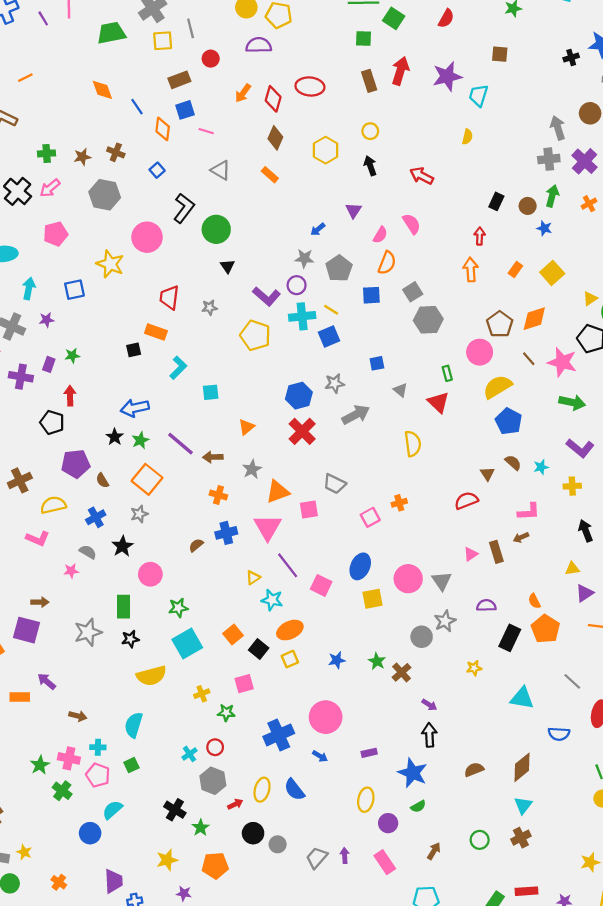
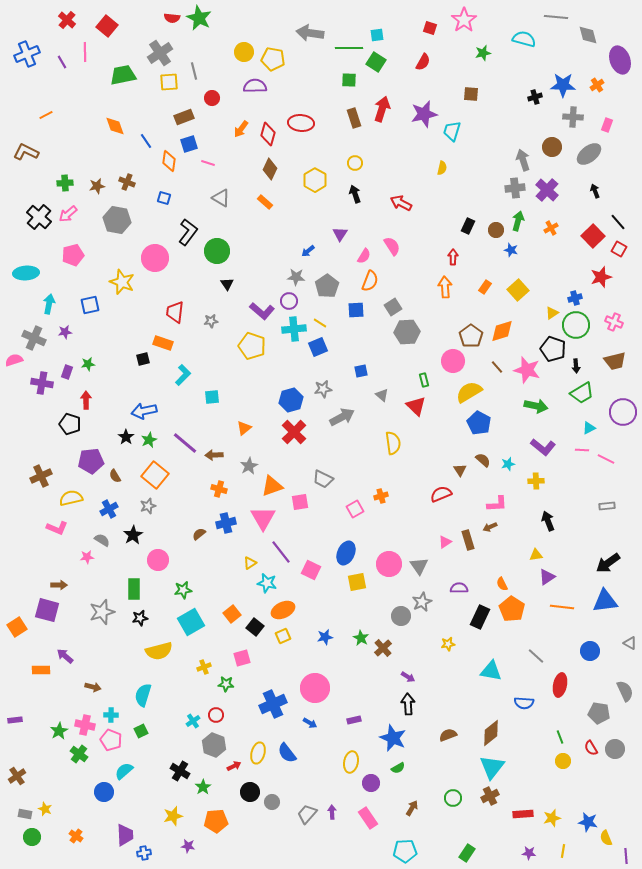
blue square: (157, 170) -> (164, 198), turned -32
cyan triangle: (523, 805) -> (492, 767), size x1.5
red rectangle: (526, 891) -> (523, 814), moved

